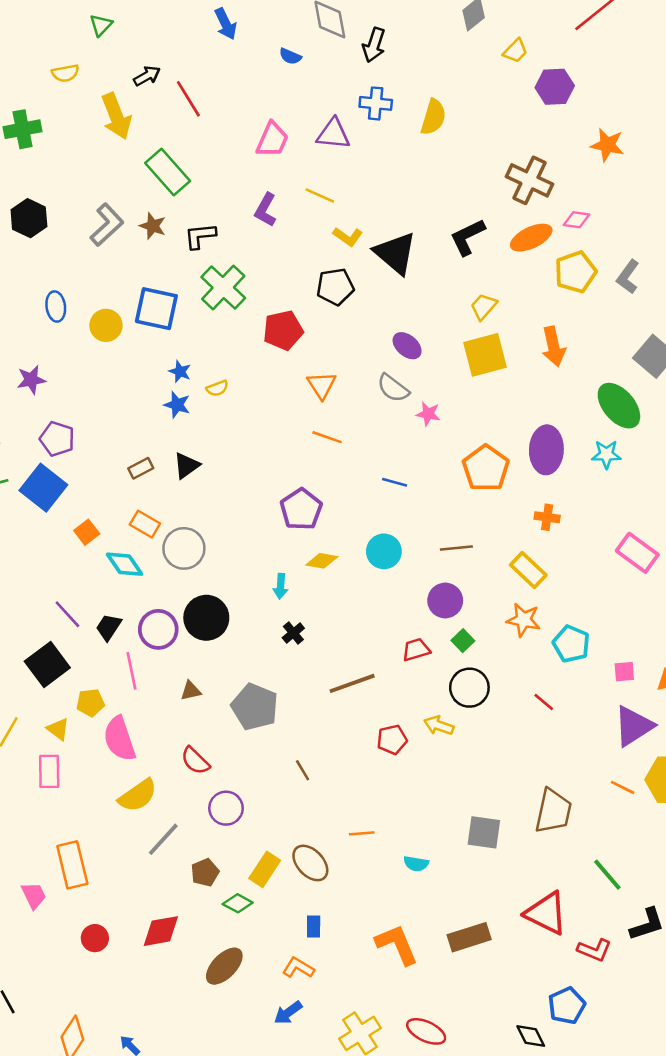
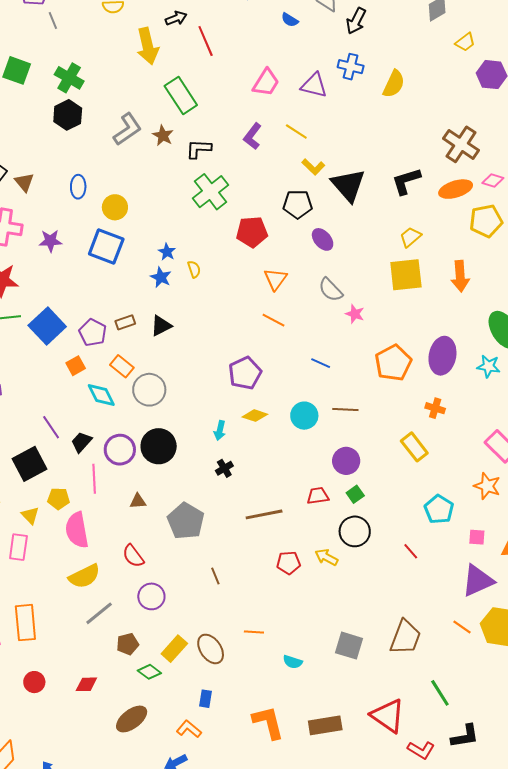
green cross: (22, 129) -> (69, 78), moved, turned 32
blue square: (156, 309) -> (106, 247), moved
purple ellipse: (407, 346) -> (323, 239), moved
yellow semicircle: (217, 388) -> (194, 269), turned -96
purple pentagon: (57, 439) -> (93, 333), moved
brown line: (456, 548) -> (345, 409), moved
orange star: (523, 620) -> (487, 486), moved
red diamond: (161, 931) -> (86, 684), size x0.7

